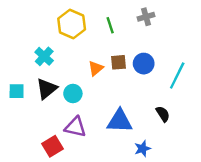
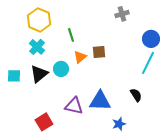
yellow hexagon: (72, 24) -> (39, 20), moved
green line: (110, 25) -> (71, 35), moved
blue circle: (144, 64) -> (151, 39), moved
cyan circle: (73, 94) -> (61, 69), moved
purple triangle: (75, 127) -> (74, 106), moved

